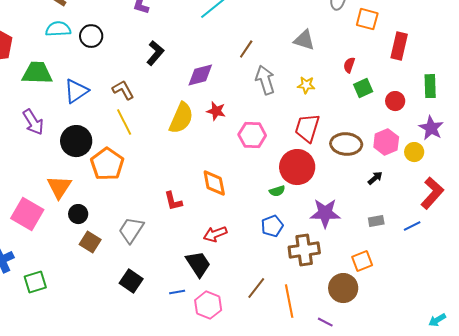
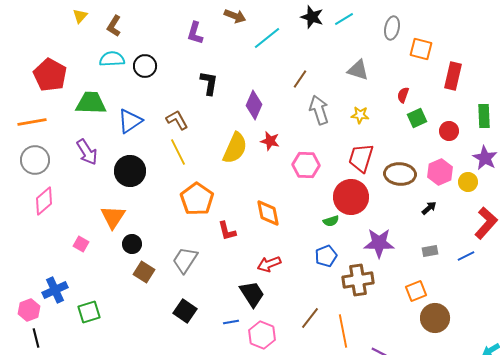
black L-shape: (155, 53) -> (209, 83), turned -30
purple diamond: (200, 75) -> (254, 105), turned -52
orange pentagon: (107, 164) -> (197, 199), moved
pink square: (27, 214) -> (81, 244), size x0.5
brown circle: (343, 288) -> (435, 318), moved

